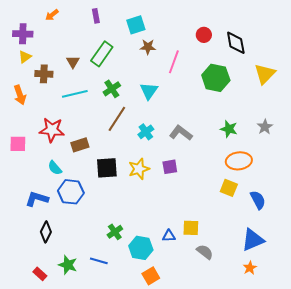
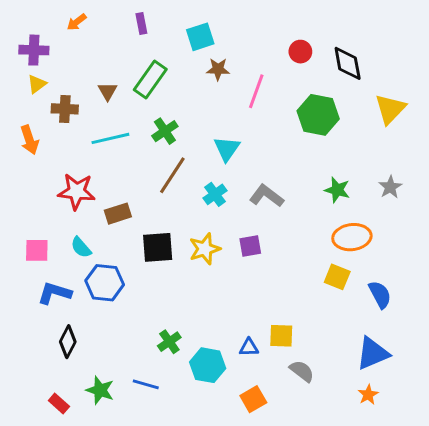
cyan triangle: (149, 91) -> (227, 149), moved
pink square: (18, 144) -> (37, 250), moved
orange square: (151, 276) -> (253, 399), moved

